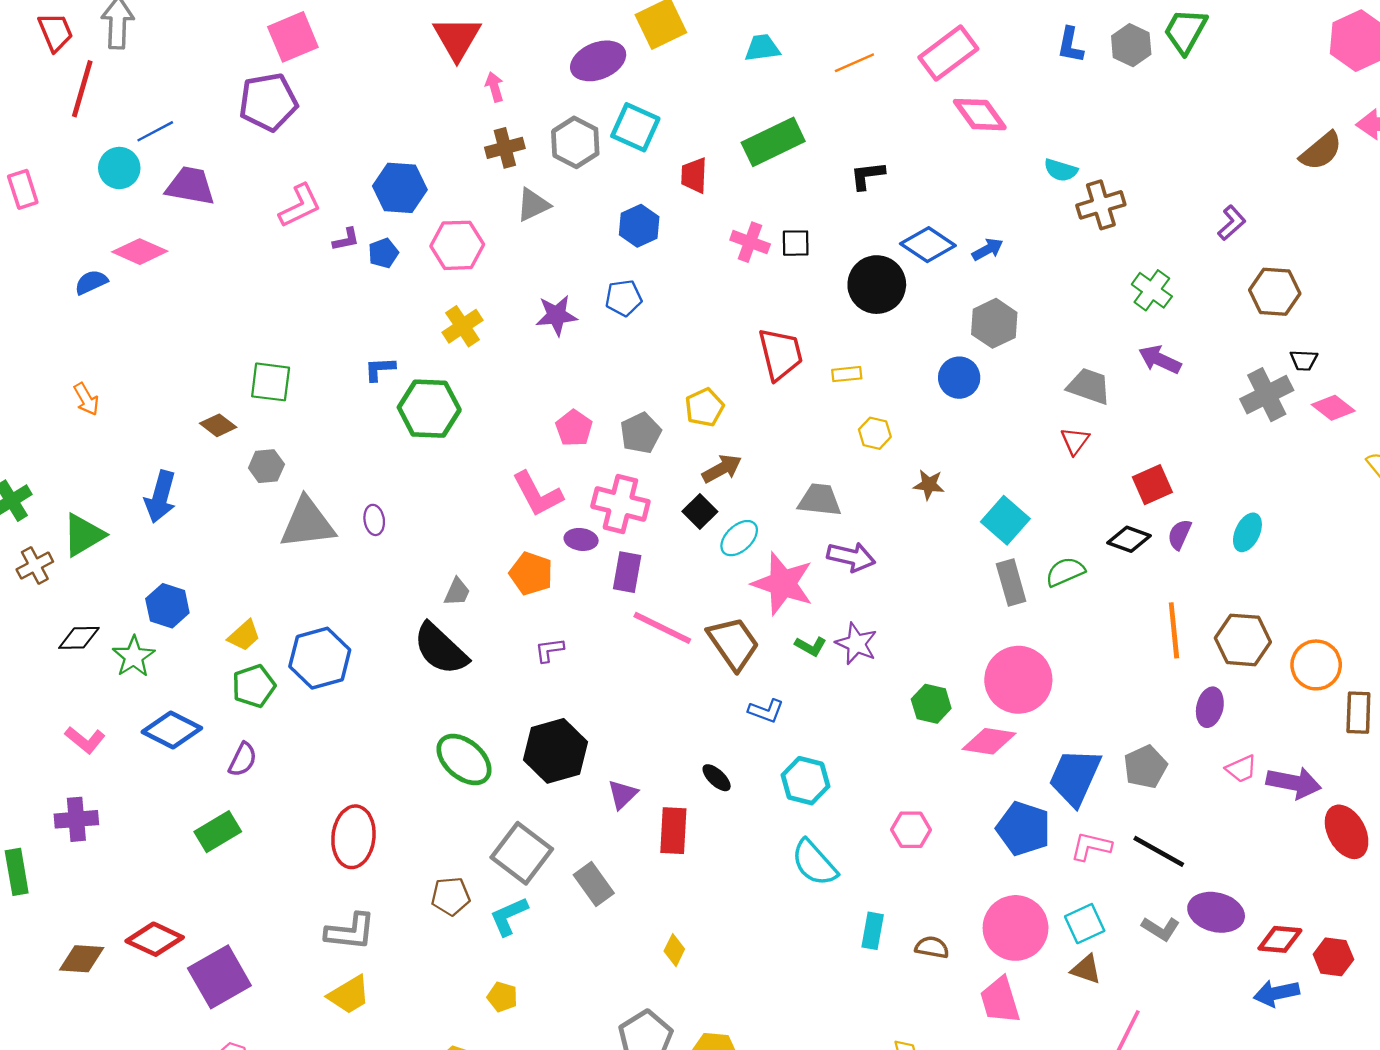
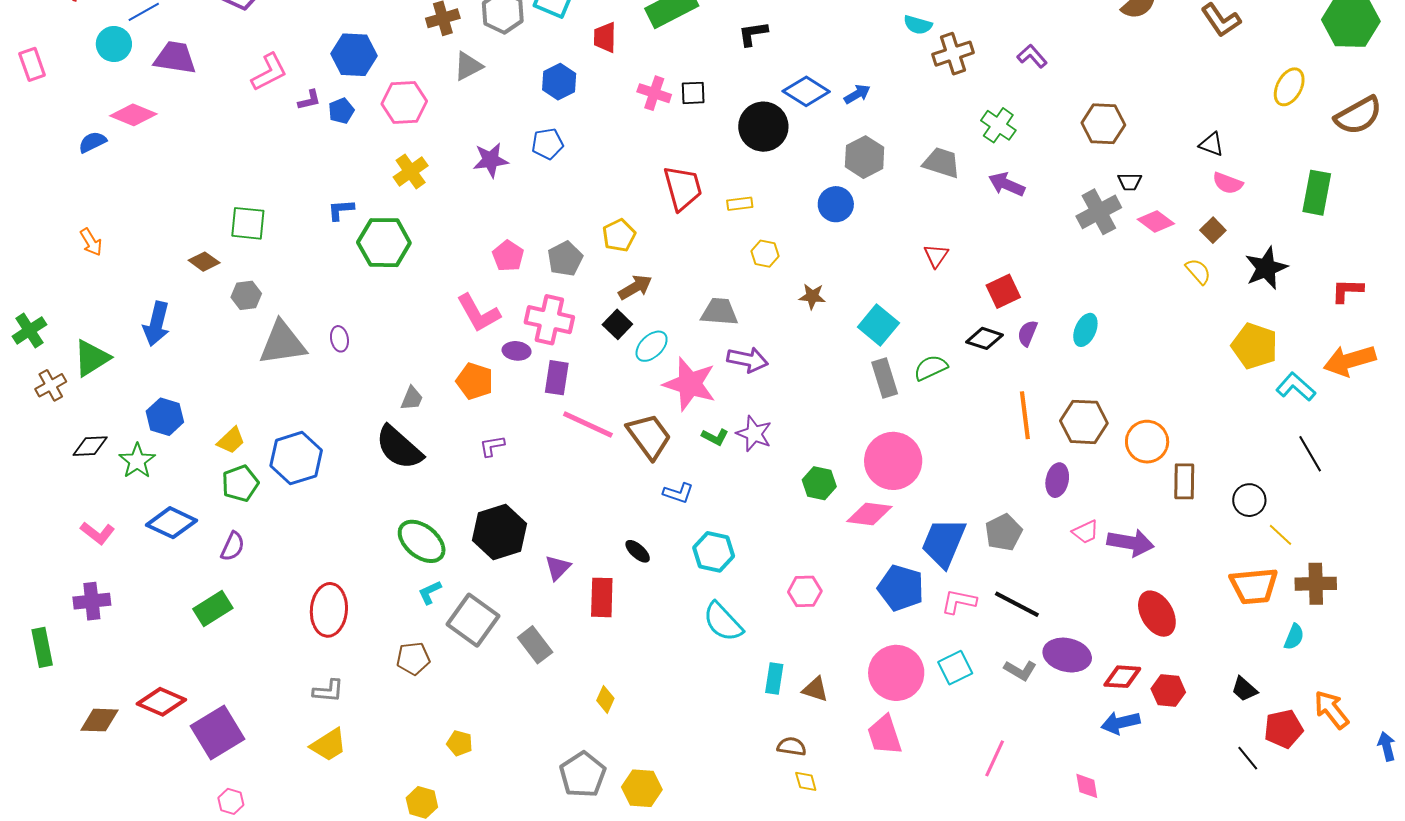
purple L-shape: (1232, 223) -> (1032, 56), moved, turned -88
gray trapezoid: (1089, 386) -> (942, 163), moved
red ellipse: (1347, 832) -> (1157, 614), moved
cyan L-shape: (509, 916) -> (430, 592), moved, size x0.7
gray L-shape: (350, 932) -> (328, 691), size x0.7
brown semicircle: (932, 947) -> (792, 746), moved
brown triangle: (1086, 969) -> (815, 689), moved

